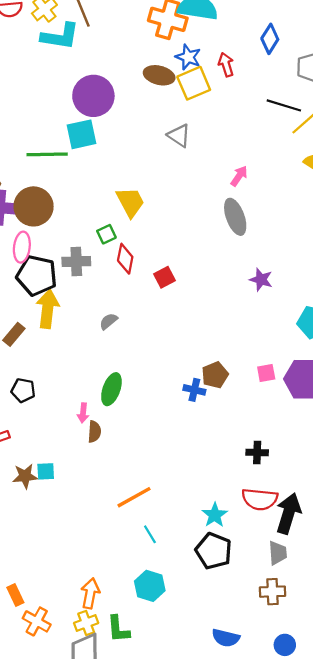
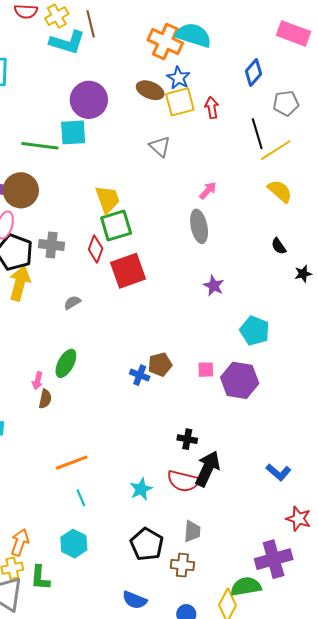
red arrow: (226, 65) -> (212, 108), moved
black line: (284, 105) -> (257, 134), turned 48
green square: (106, 234) -> (116, 225), moved, size x1.8
red square: (164, 277) -> (128, 271), size x1.8
black arrow: (288, 513) -> (208, 469), moved
black pentagon: (214, 551) -> (147, 544), moved

